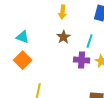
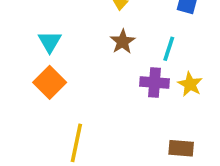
cyan triangle: (23, 37) -> (50, 42), turned 40

